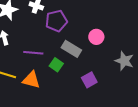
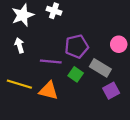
purple pentagon: (56, 21) -> (77, 46), moved
gray rectangle: (71, 49) -> (100, 68), moved

